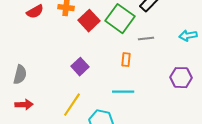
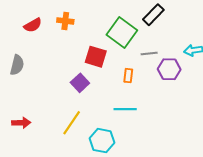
red square: (89, 21) -> (96, 57), moved, turned -30
gray semicircle: (20, 75) -> (17, 65), moved
purple hexagon: (181, 78) -> (169, 69), moved

